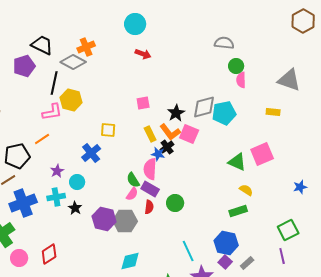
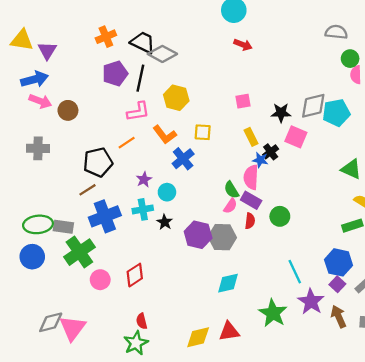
black trapezoid: (42, 45) -> (143, 42), moved
orange cross: (86, 47) -> (106, 37), moved
purple pentagon: (24, 66) -> (115, 74), moved
yellow hexagon: (71, 100) -> (176, 98), moved
black star: (176, 113) -> (281, 113), turned 30
orange L-shape: (170, 132) -> (165, 135), moved

